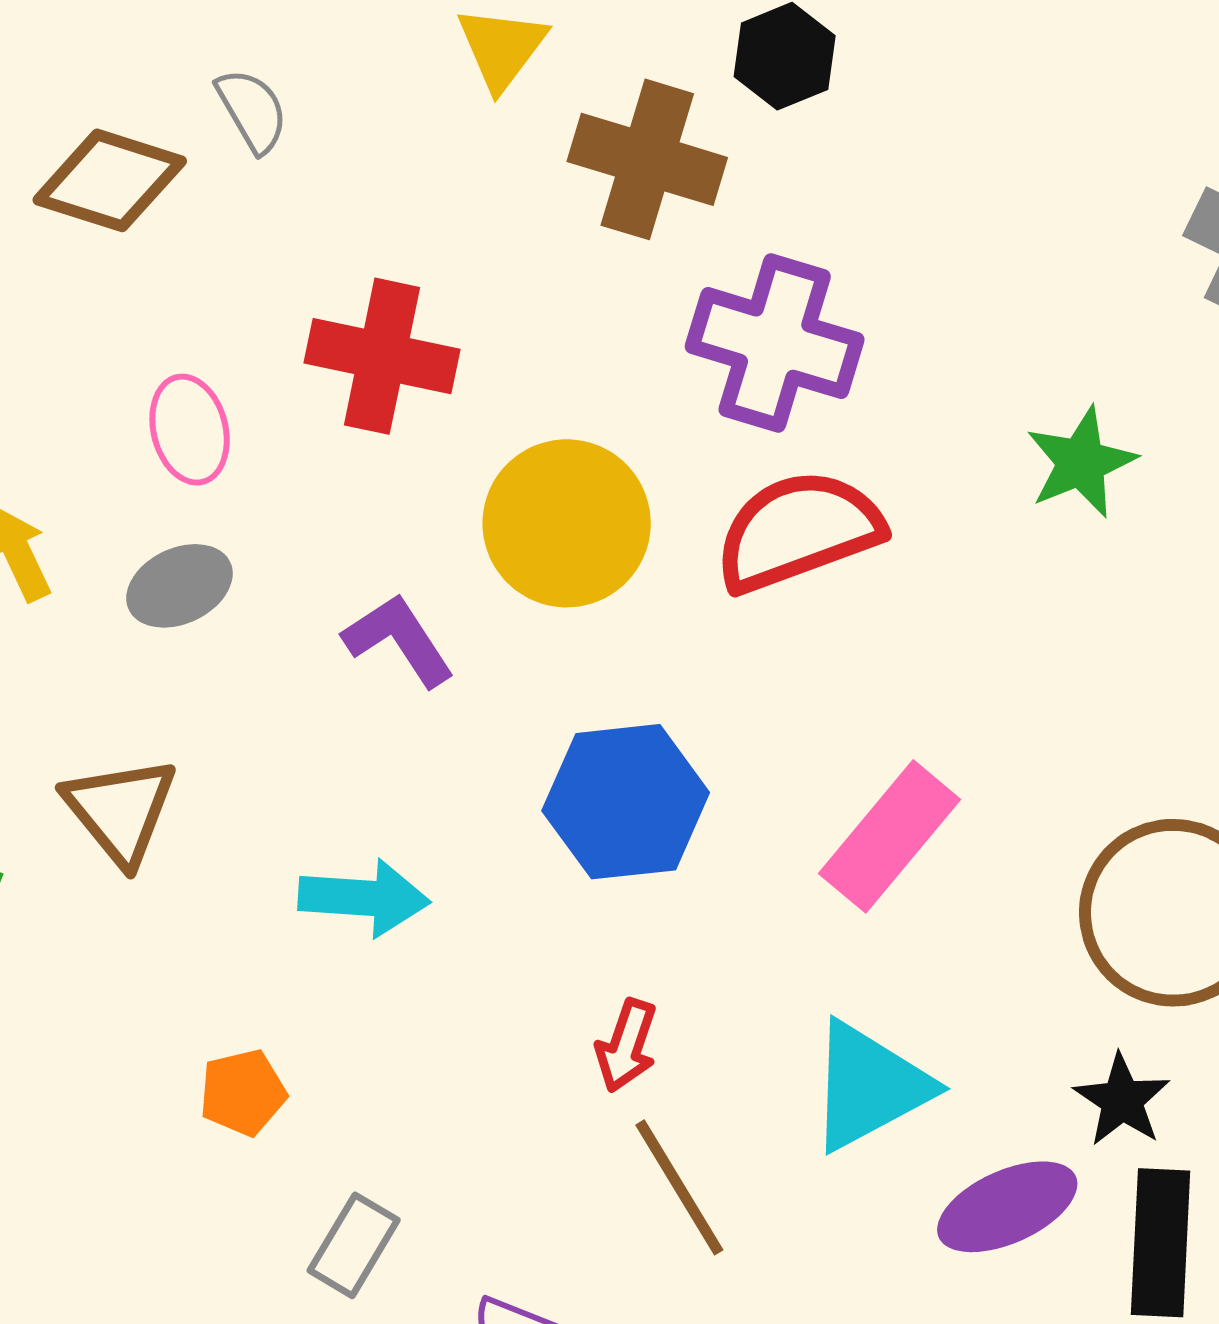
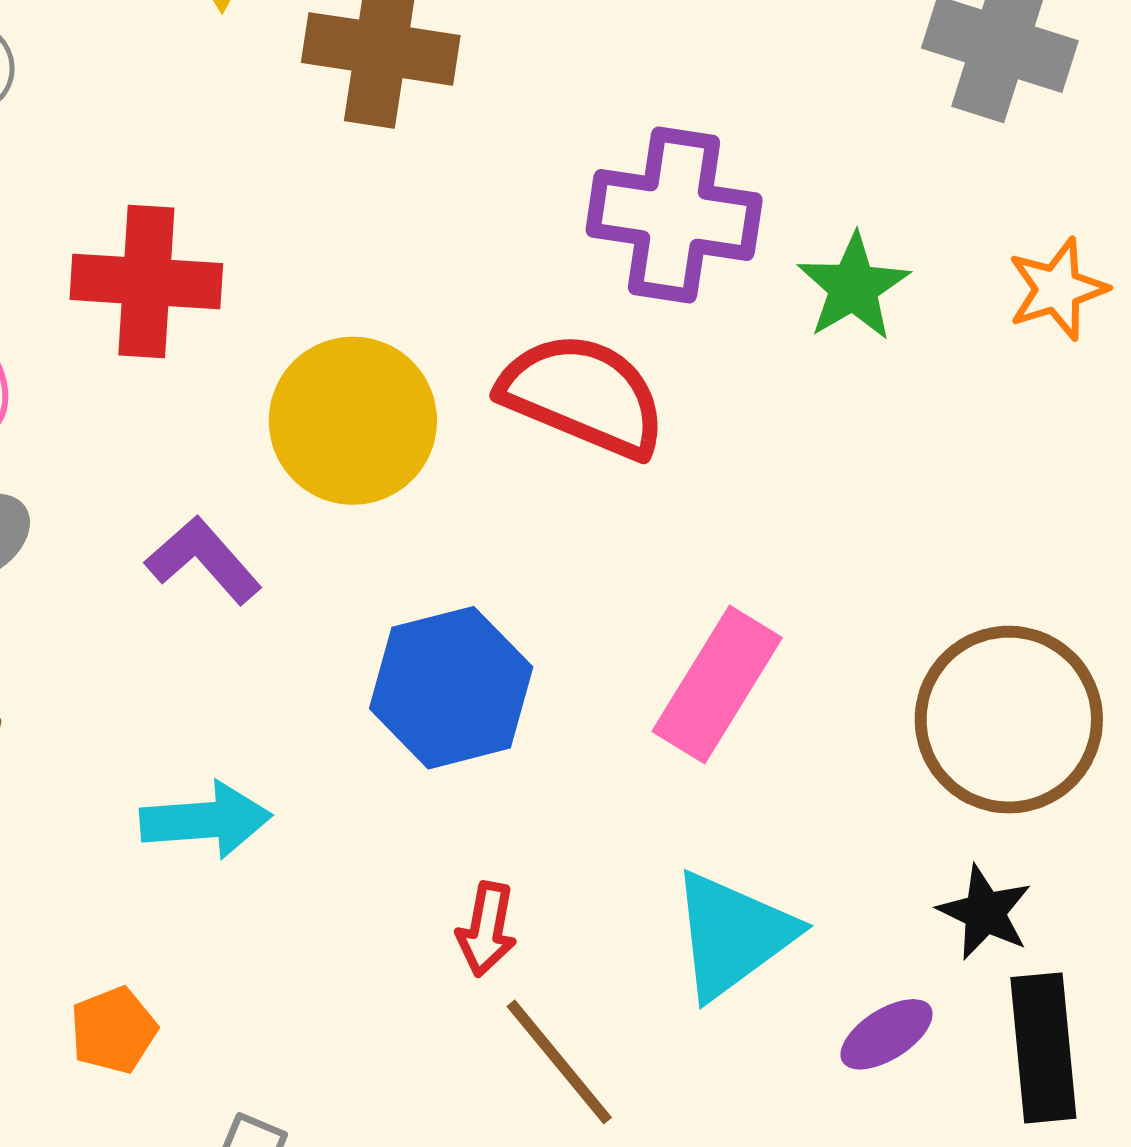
purple cross: (775, 343) -> (674, 215), moved
red semicircle: (798, 531) -> (583, 395), turned 51
purple ellipse: (1007, 1207) -> (887, 1034), size x0.7

